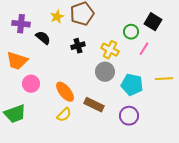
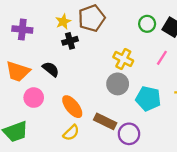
green circle: (131, 32) -> (147, 24), moved
black semicircle: (43, 38) -> (51, 69), moved
black cross: (78, 46) -> (70, 41), moved
purple circle: (129, 116) -> (129, 134), moved

